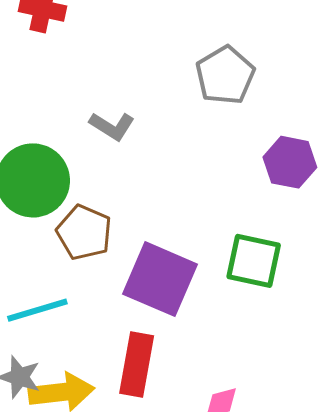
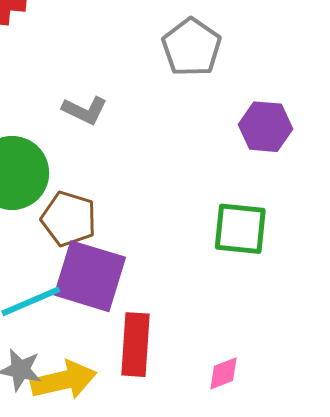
purple square: (160, 279) -> (90, 276), moved

